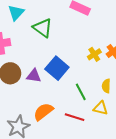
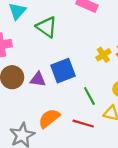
blue square: (57, 68) -> (63, 71), turned 30

